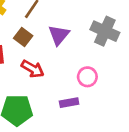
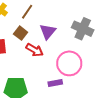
red arrow: (33, 69) -> (35, 50), moved
pink circle: (87, 77) -> (69, 63), size x1.6

